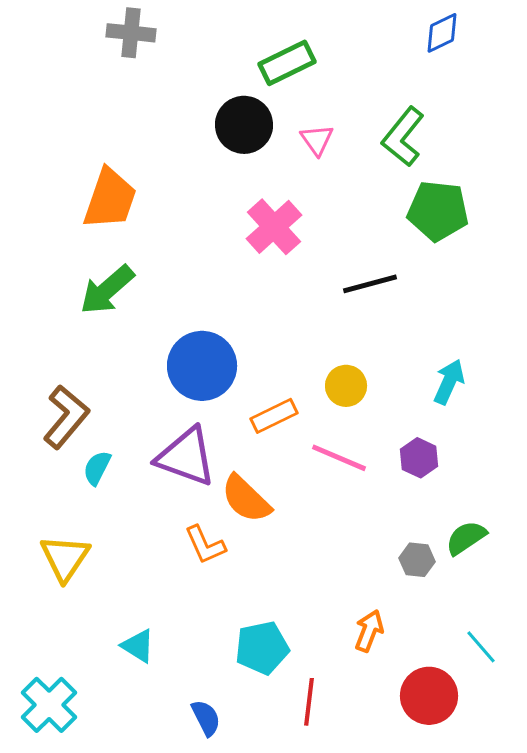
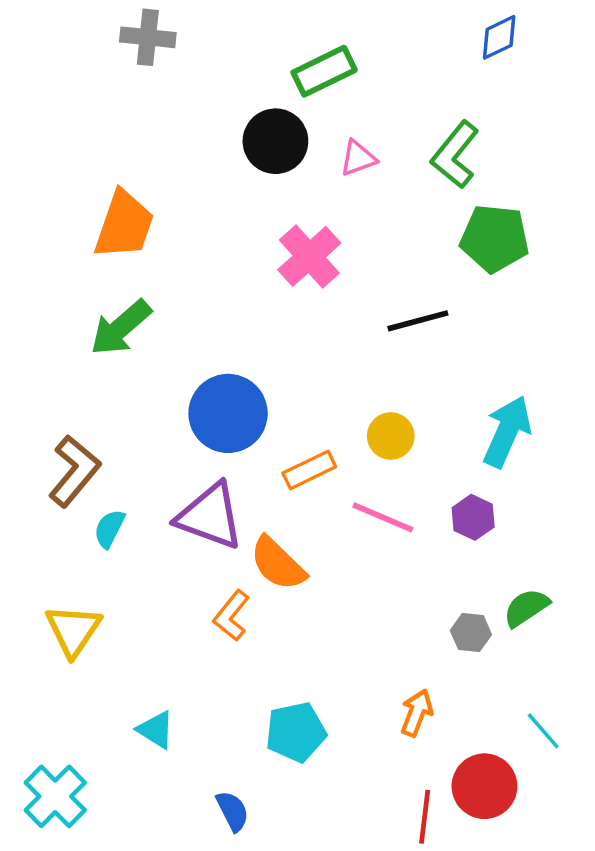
pink triangle: (317, 140) -> (358, 158), turned 45
cyan arrow: (449, 382) -> (507, 432), size x1.4
orange L-shape: (205, 545) -> (231, 616), turned 63
red line: (309, 702) -> (425, 817), moved

